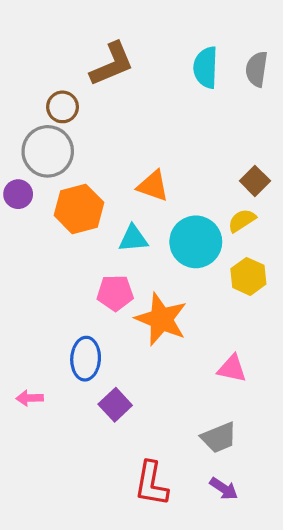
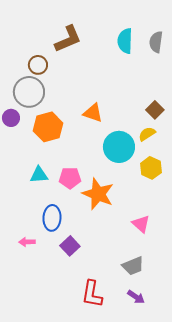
cyan triangle: (133, 239) -> (39, 175), moved
pink triangle: (232, 369) -> (141, 224), turned 30
pink arrow: (30, 398) -> (27, 242), moved

